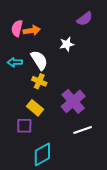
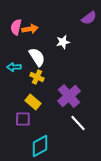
purple semicircle: (85, 19) -> (89, 18), moved
cyan arrow: (15, 62) -> (14, 67), moved
white line: (83, 130) -> (78, 123), turned 66

